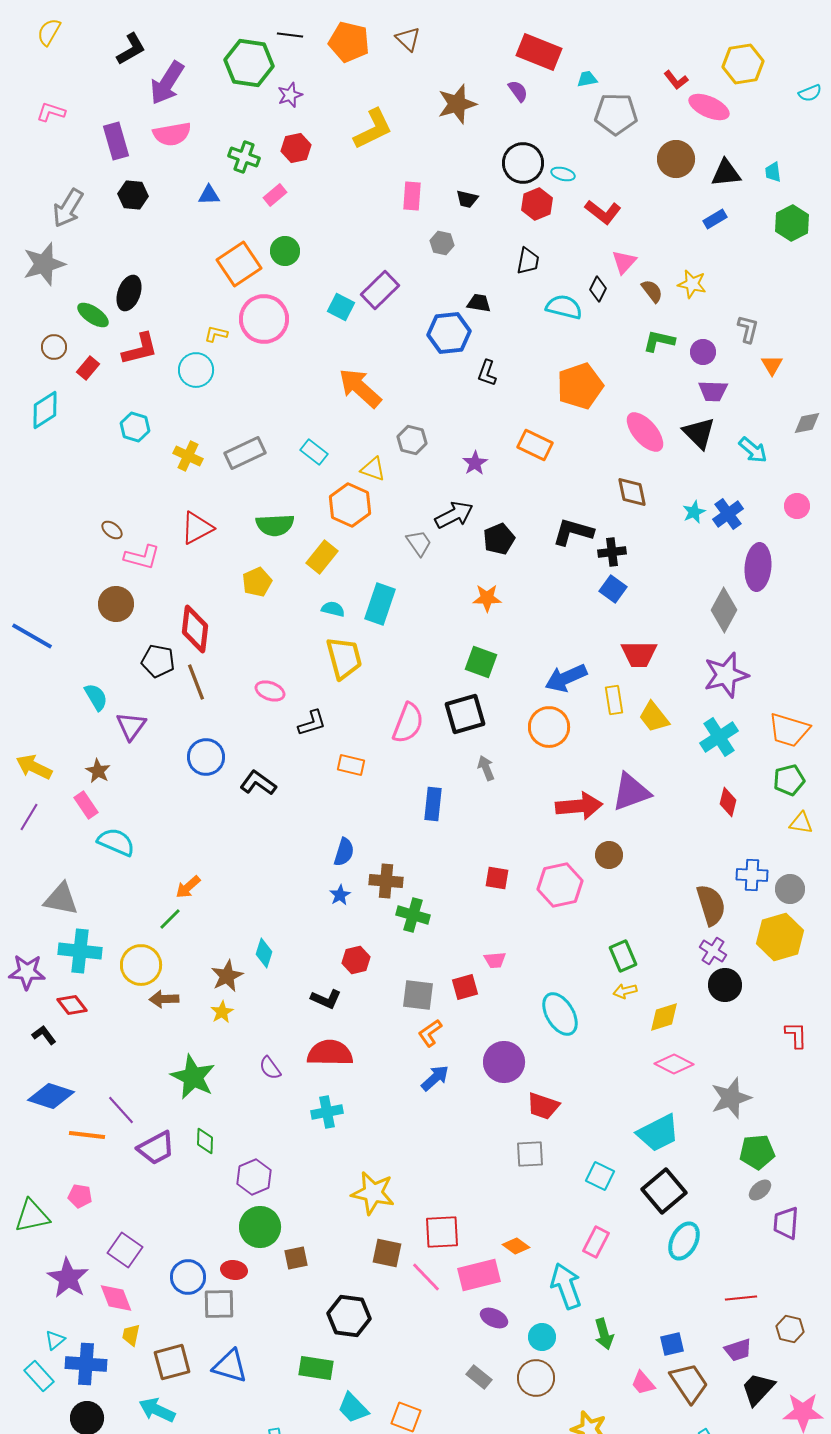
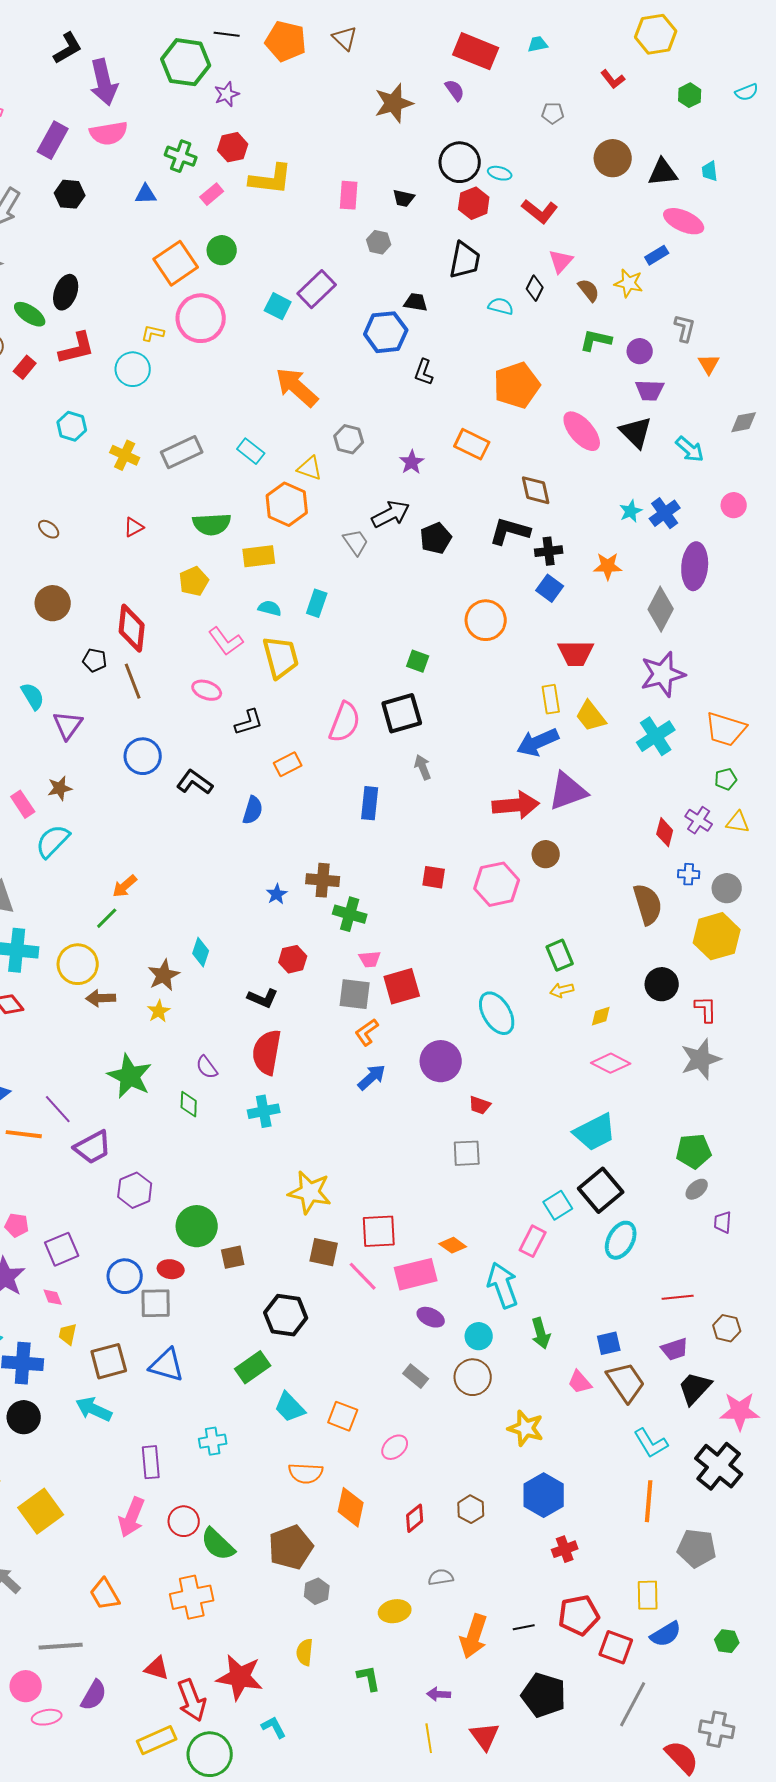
yellow hexagon: (743, 64) -> (656, 34), moved
cyan trapezoid: (587, 79) -> (538, 44), moved
purple arrow: (167, 83) -> (104, 82), turned -45
pink ellipse: (709, 107) -> (684, 221), moved
gray pentagon: (616, 114) -> (553, 113), size x0.5
yellow L-shape: (373, 129) -> (271, 179), moved, turned 33
purple rectangle: (116, 141) -> (53, 140), turned 45
blue rectangle: (715, 219) -> (657, 255), moved
green hexagon: (792, 223) -> (690, 95), moved, size x0.7
black trapezoid: (528, 261) -> (465, 260), size x1.4
cyan semicircle: (564, 307) -> (501, 306), size x0.7
brown diamond: (632, 492) -> (536, 490), moved
red triangle: (197, 528) -> (134, 527), size x0.6
pink L-shape: (142, 557) -> (226, 641), moved, turned 39
yellow rectangle: (322, 557) -> (259, 556), turned 44
orange star: (487, 598) -> (608, 566), moved
cyan rectangle: (380, 604) -> (317, 603), size x0.7
black pentagon: (158, 661) -> (95, 660), size x0.7
green square: (481, 662) -> (418, 661), size x0.7
blue arrow: (566, 678) -> (538, 742), moved
orange circle: (549, 727) -> (486, 620), moved
orange rectangle: (351, 765) -> (288, 764), turned -40
brown star: (98, 771) -> (60, 788), moved, turned 30
green pentagon: (789, 780) -> (726, 779), size x0.7
red diamond: (728, 802) -> (665, 832), moved
cyan semicircle: (116, 842) -> (53, 841), turned -69
blue semicircle: (344, 852) -> (253, 810), moved
blue cross: (752, 875) -> (689, 874), size x0.7
purple cross: (713, 951) -> (699, 820), moved
pink trapezoid: (495, 960) -> (370, 959), moved
red square: (465, 987) -> (402, 986), size x1.4
yellow diamond: (664, 1017) -> (601, 1016), size x0.7
red L-shape: (796, 1035) -> (706, 1009), moved
red semicircle: (330, 1053) -> (267, 1052), turned -81
gray star: (731, 1098) -> (701, 1059), moved
red trapezoid: (543, 1106) -> (480, 1105), size x0.7
green diamond: (205, 1141) -> (189, 1104), moved
cyan square: (600, 1176) -> (558, 1205), moved, turned 32
purple hexagon: (254, 1177) -> (135, 1190), moved
pink pentagon: (80, 1196) -> (17, 1225), moved
purple trapezoid: (786, 1223) -> (723, 1222), size x0.7
purple square: (125, 1250) -> (62, 1249), turned 32
pink diamond: (116, 1298) -> (53, 1297), size x0.6
green rectangle: (316, 1368) -> (253, 1367), turned -44

